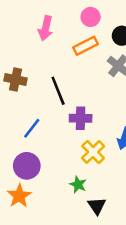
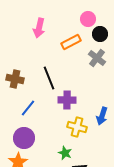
pink circle: (91, 17) -> (88, 19), moved
brown cross: (15, 79) -> (15, 79), moved
yellow cross: (93, 152) -> (77, 127), turned -30

